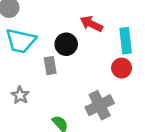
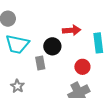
red arrow: (91, 24) -> (72, 30), turned 150
red circle: (122, 68) -> (82, 67), moved

